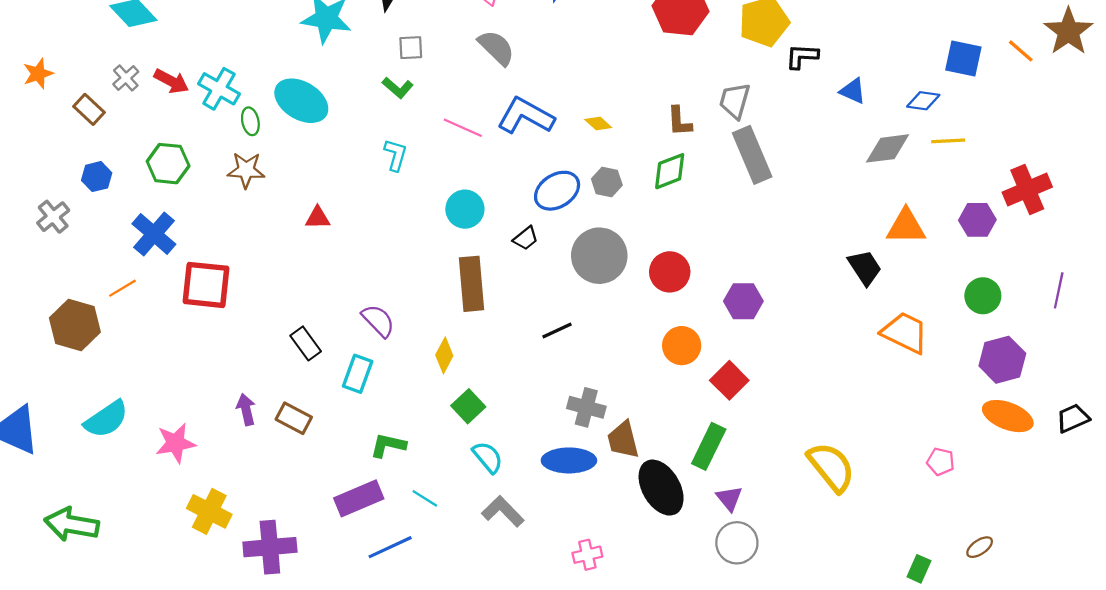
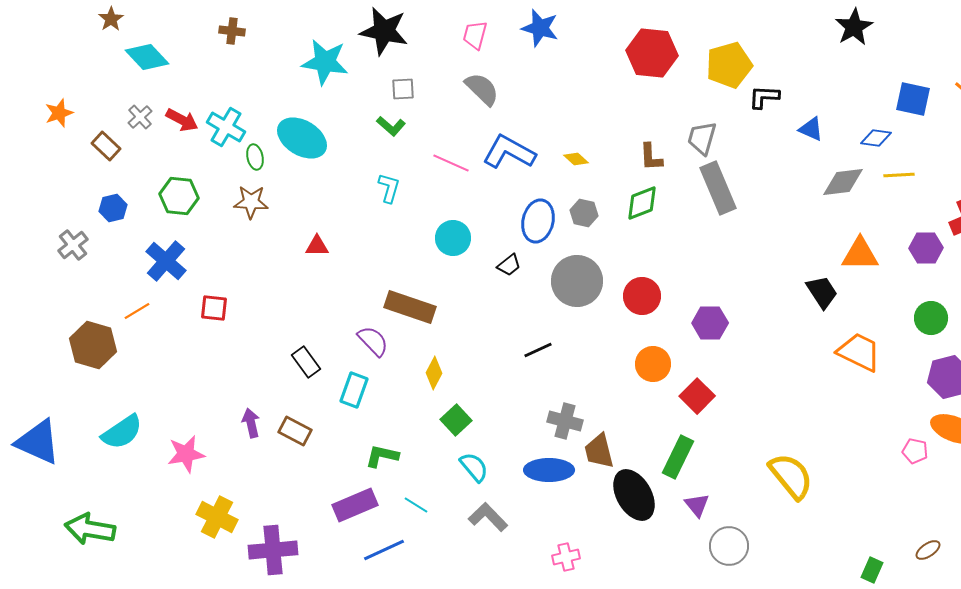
blue ellipse: (557, 191) -> (538, 221), turned -45
brown rectangle: (471, 284) -> (410, 307), moved, turned -66
red square: (206, 285) -> (214, 308), size x0.6
pink pentagon: (941, 462) -> (915, 451), moved
gray circle: (737, 543) -> (729, 546), moved

